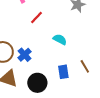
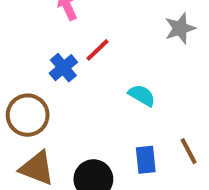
blue cross: (25, 55) -> (63, 68), moved

